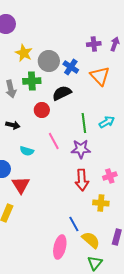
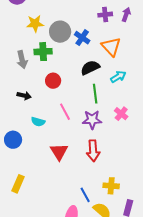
yellow star: (24, 53) -> (35, 24), turned -30
black semicircle: (62, 93) -> (90, 68), moved
cyan arrow: (107, 122) -> (118, 77), moved
pink cross: (110, 176) -> (121, 114), moved, turned -32
red triangle: (21, 185) -> (59, 152), moved
yellow cross: (101, 203) -> (111, 186), moved

